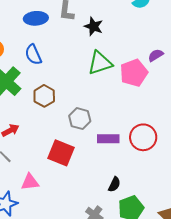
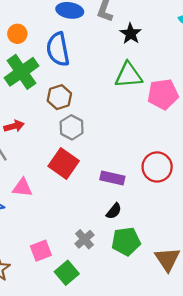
blue semicircle: (33, 55) -> (58, 49), size x1.4
gray hexagon: (80, 119) -> (72, 127), moved
purple rectangle: (108, 139) -> (112, 178), moved

